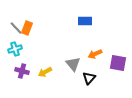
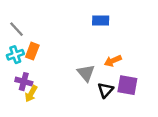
orange rectangle: (27, 28) -> (32, 51), moved
purple square: (118, 63) -> (127, 85), moved
yellow arrow: (45, 72) -> (31, 94), moved, turned -32

